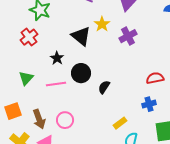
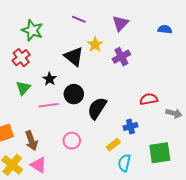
green triangle: (26, 78) -> (23, 88), moved
black semicircle: (104, 87) -> (97, 108), size x1.6
blue cross: (149, 104) -> (130, 126), moved
pink circle: (65, 120) -> (72, 141), moved

